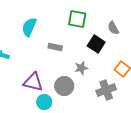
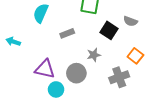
gray semicircle: (113, 28) -> (130, 21), moved, turned -40
gray rectangle: (55, 47) -> (67, 33), turned -32

